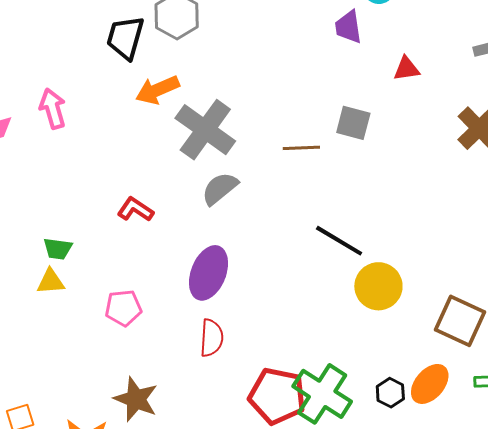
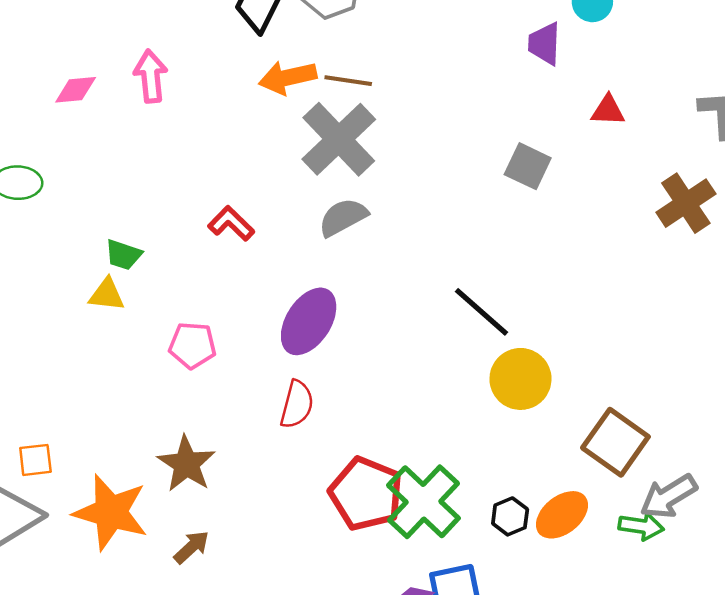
brown line: (301, 148) -> (348, 81), moved

